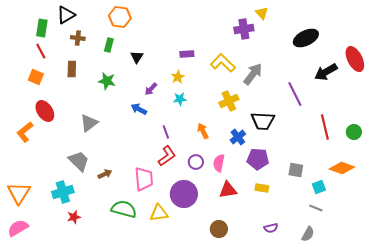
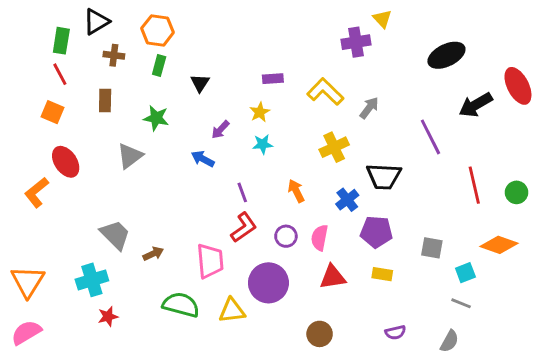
orange hexagon: (120, 17) -> (158, 30), moved
gray arrow: (253, 74) -> (369, 108), size x0.7
gray triangle: (89, 123) -> (130, 156), moved

